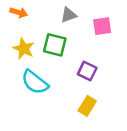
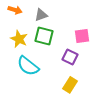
gray triangle: (68, 15) -> (41, 15), moved
pink square: (102, 26) -> (82, 36), moved

